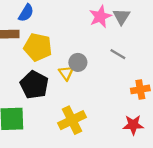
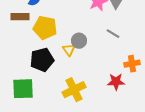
black pentagon: (34, 85) -> (42, 60), turned 30
red star: (133, 125) -> (116, 82), moved

